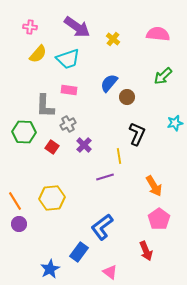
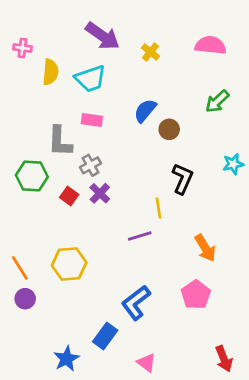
pink cross: (30, 27) -> (22, 48), moved
yellow semicircle: (38, 54) -> (50, 72), turned -36
purple cross: (84, 145) -> (100, 193), moved
pink pentagon: (159, 219) -> (196, 295), moved
red arrow: (146, 251) -> (224, 359), moved

